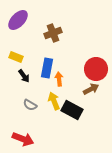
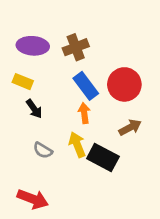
purple ellipse: (18, 20) -> (33, 46), moved, turned 50
blue rectangle: (47, 68) -> (86, 86), moved, turned -48
red circle: (96, 69) -> (124, 84), moved

